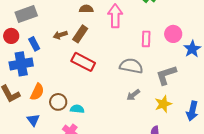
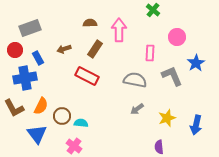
brown rectangle: (80, 34) -> (95, 49), moved
pink circle: (173, 34) -> (177, 37), moved
gray L-shape: (166, 75) -> (172, 76), moved, turned 85
blue triangle: (33, 120) -> (37, 134), size x1.5

